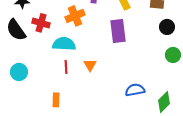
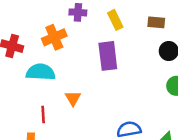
red line: (66, 67) -> (43, 114), moved

